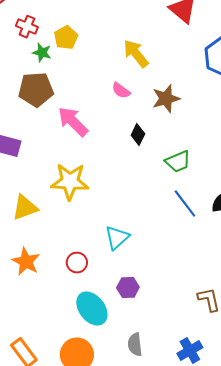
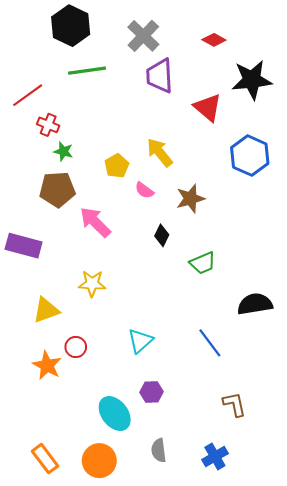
yellow pentagon: (66, 38) -> (117, 166), moved
yellow star: (70, 182) -> (92, 284), size x0.7
blue line: (185, 204) -> (210, 343), moved
red circle: (77, 263) -> (76, 347), moved

